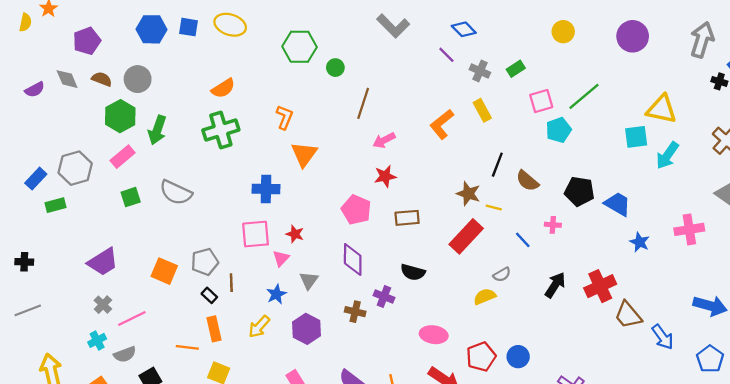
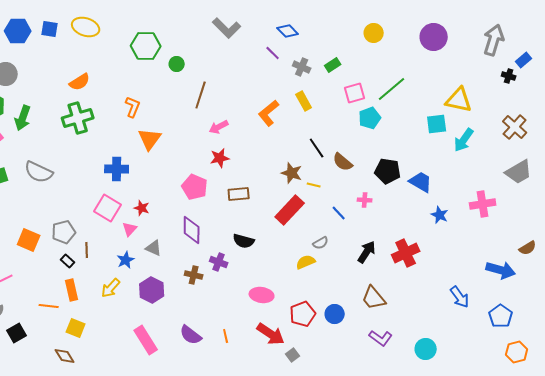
black line: (497, 165) -> (317, 148), turned -55
pink square: (256, 234) -> (108, 208), turned 36
gray triangle: (309, 280) -> (154, 248), turned -42
brown trapezoid: (628, 315) -> (374, 298), moved

